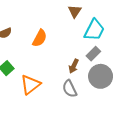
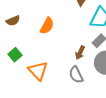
orange triangle: (30, 85) -> (38, 71), turned -35

